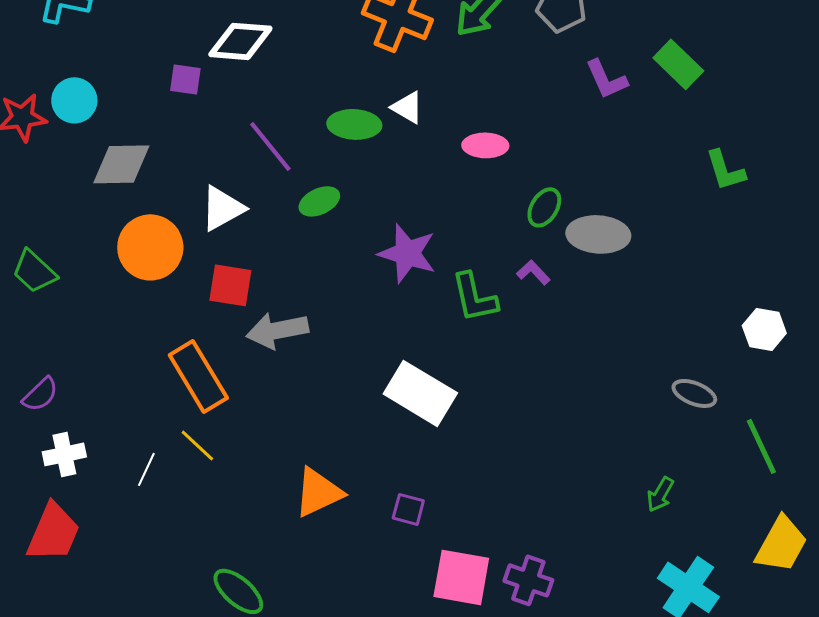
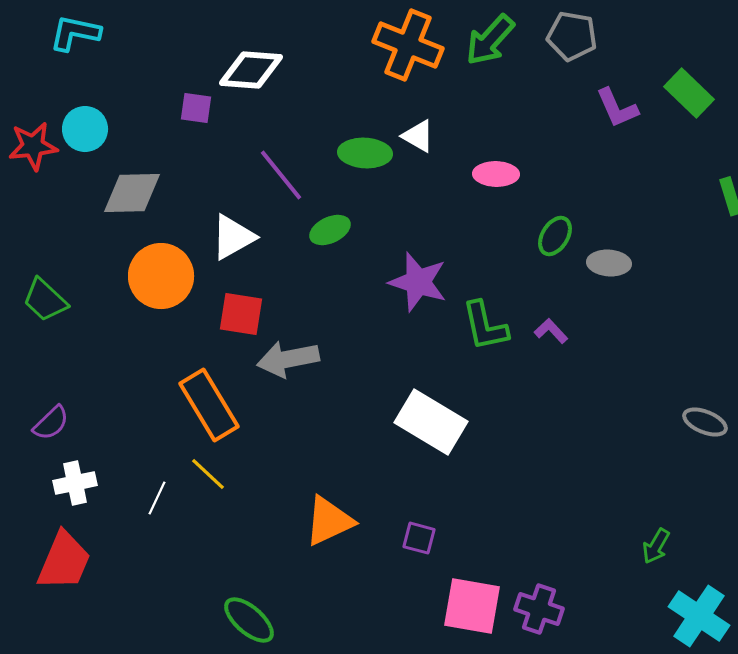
gray ellipse: (598, 234) -> (609, 263), size x0.7
purple L-shape: (533, 272) -> (551, 331), moved
green arrow: (660, 494) -> (656, 546), moved

